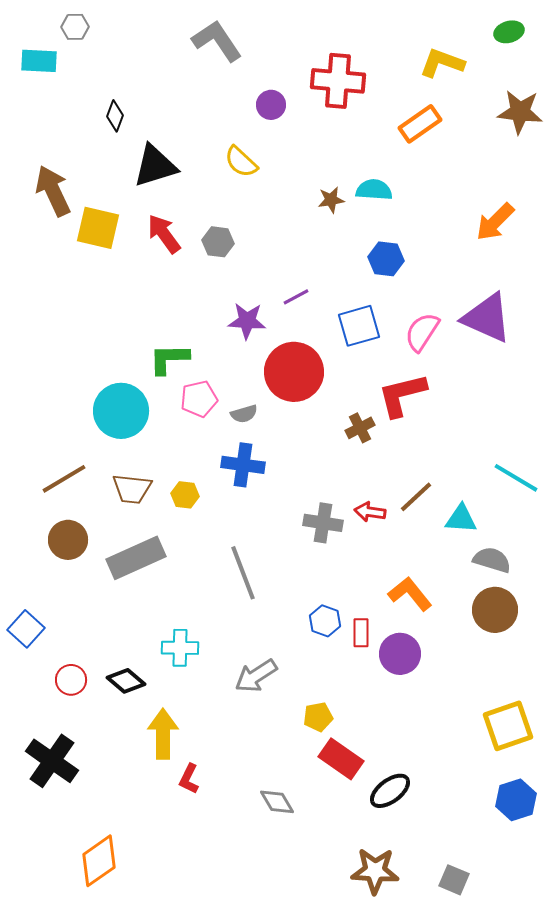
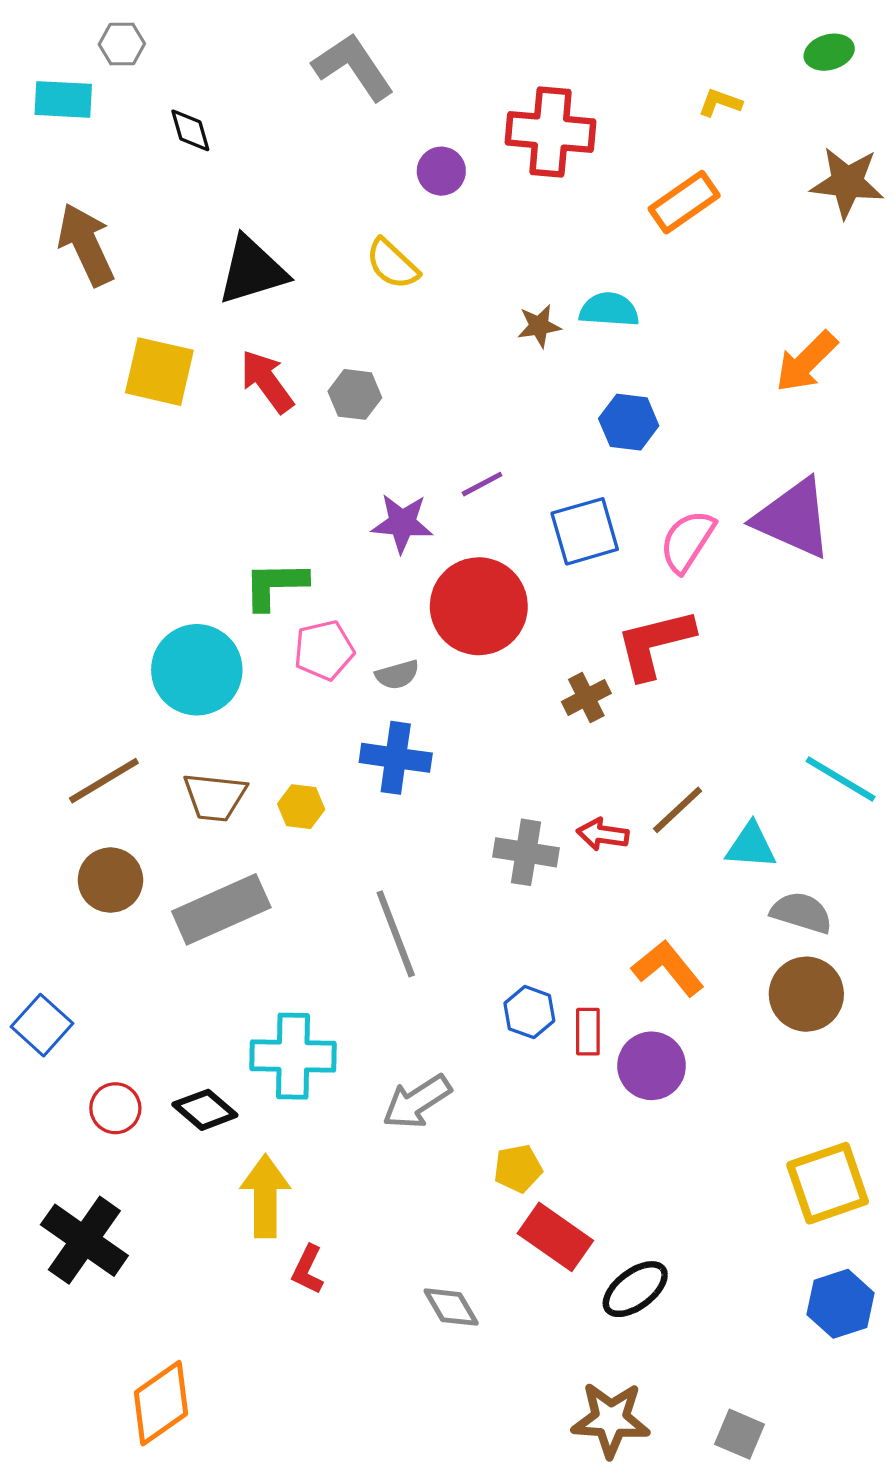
yellow L-shape: (442, 63) -> (720, 103), size x0.6
black diamond: (115, 116) -> (190, 130), moved, turned -36
brown arrow: (53, 191) -> (86, 244), moved
cyan cross: (180, 648) -> (293, 1056), size x1.4

